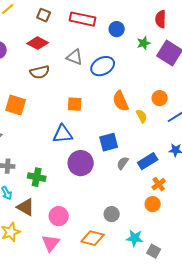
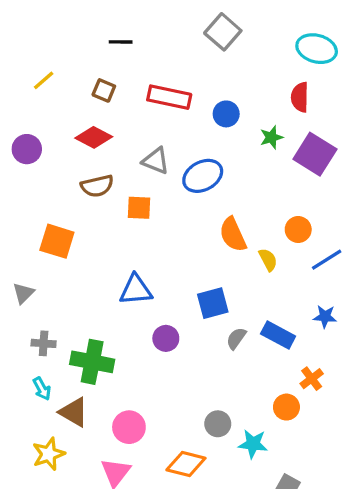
orange square: (75, 104) -> (139, 208), moved
blue rectangle: (148, 161) -> (278, 335), turned 60
purple circle: (81, 163) -> (166, 338), size x0.6
green cross: (37, 177) -> (92, 362), size x1.4
orange cross: (159, 184) -> (312, 379), moved
cyan star: (135, 238) -> (253, 444), moved

